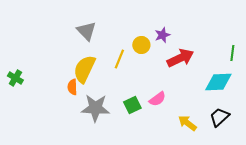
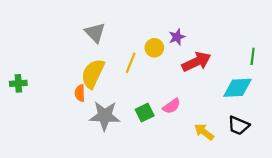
green cross: (15, 78) -> (18, 83), turned -35
black trapezoid: (219, 117) -> (239, 125), turned -115

